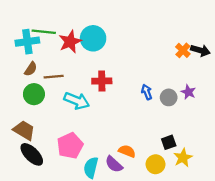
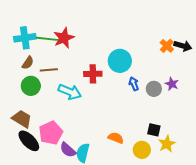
green line: (44, 32) -> (47, 39), moved
cyan circle: (93, 38) -> (120, 61), moved
black square: (169, 142) -> (154, 130), turned 32
pink pentagon: (70, 146) -> (51, 133), moved
purple semicircle: (114, 164) -> (68, 150), moved

